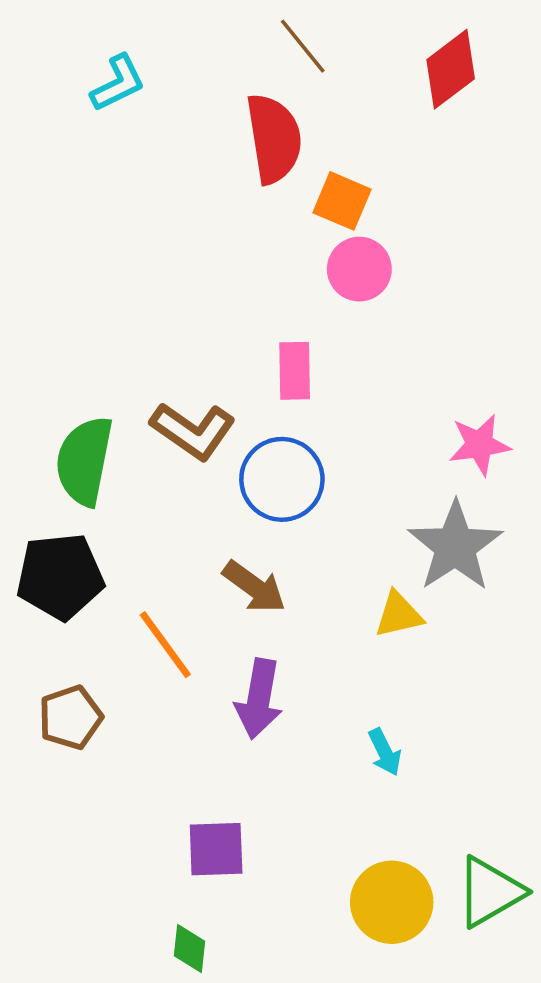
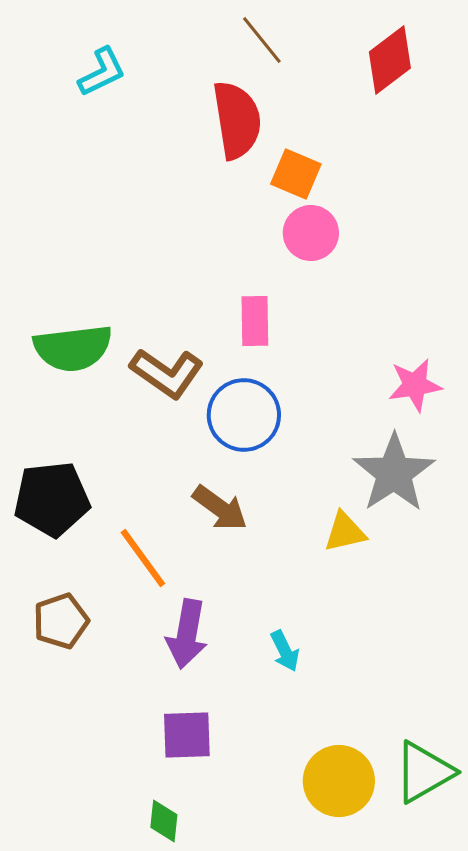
green semicircle: (84, 461) -> (73, 348), moved, turned -108
purple arrow: (259, 699) -> (187, 634), moved
cyan arrow: (385, 752) -> (285, 651), moved

